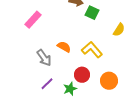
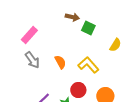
orange semicircle: (64, 47) -> (60, 62), turned 32
gray arrow: (44, 58) -> (32, 60), moved

